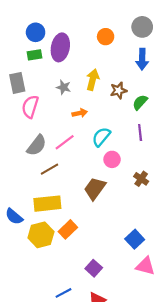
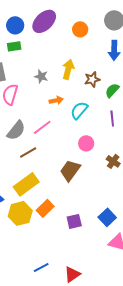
purple ellipse: (60, 47) -> (44, 21), moved, turned 35
cyan semicircle: (101, 137) -> (79, 110), moved
yellow rectangle: (47, 204) -> (26, 184), turned -30
purple square: (94, 268) -> (74, 221), moved, turned 35

